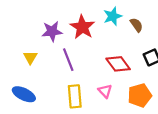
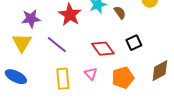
purple star: (52, 31) -> (31, 19), moved
yellow triangle: (30, 57) -> (22, 43), size x1.5
purple line: (68, 60) -> (57, 45), turned -30

